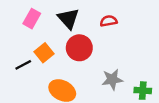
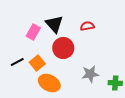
pink rectangle: (32, 19) -> (33, 32), moved
orange square: (44, 53) -> (37, 63), moved

